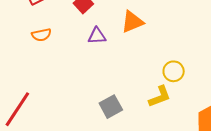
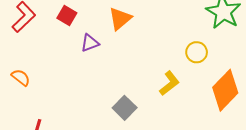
orange semicircle: (41, 35) -> (21, 77), moved, turned -114
yellow circle: (174, 71) -> (197, 52), moved

